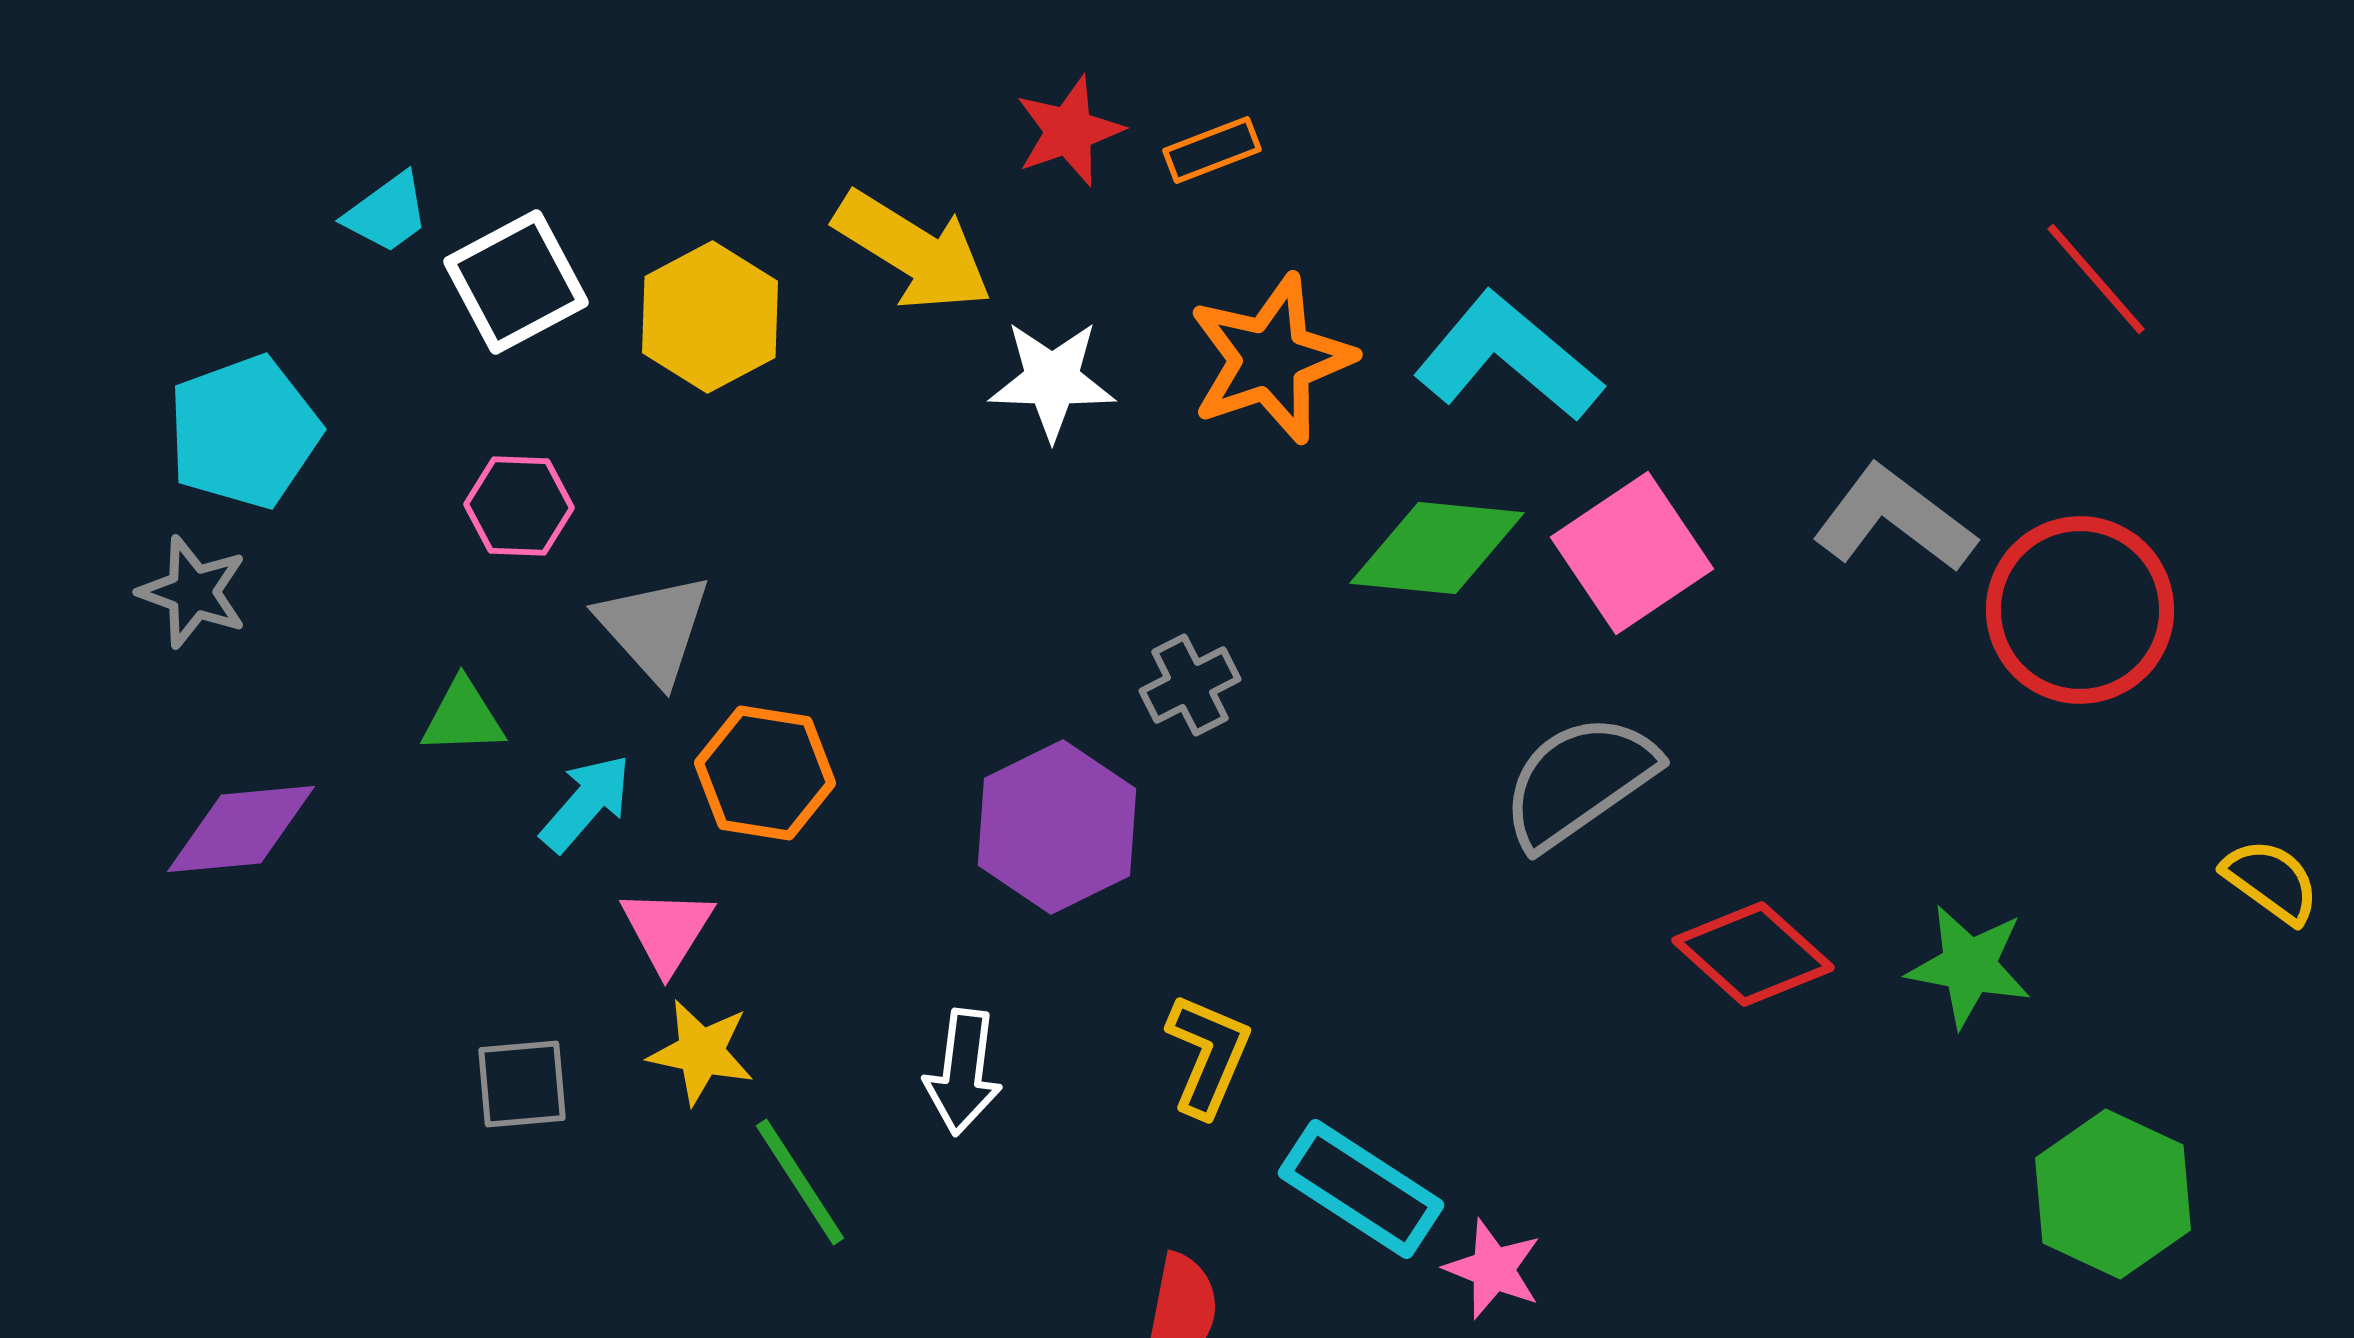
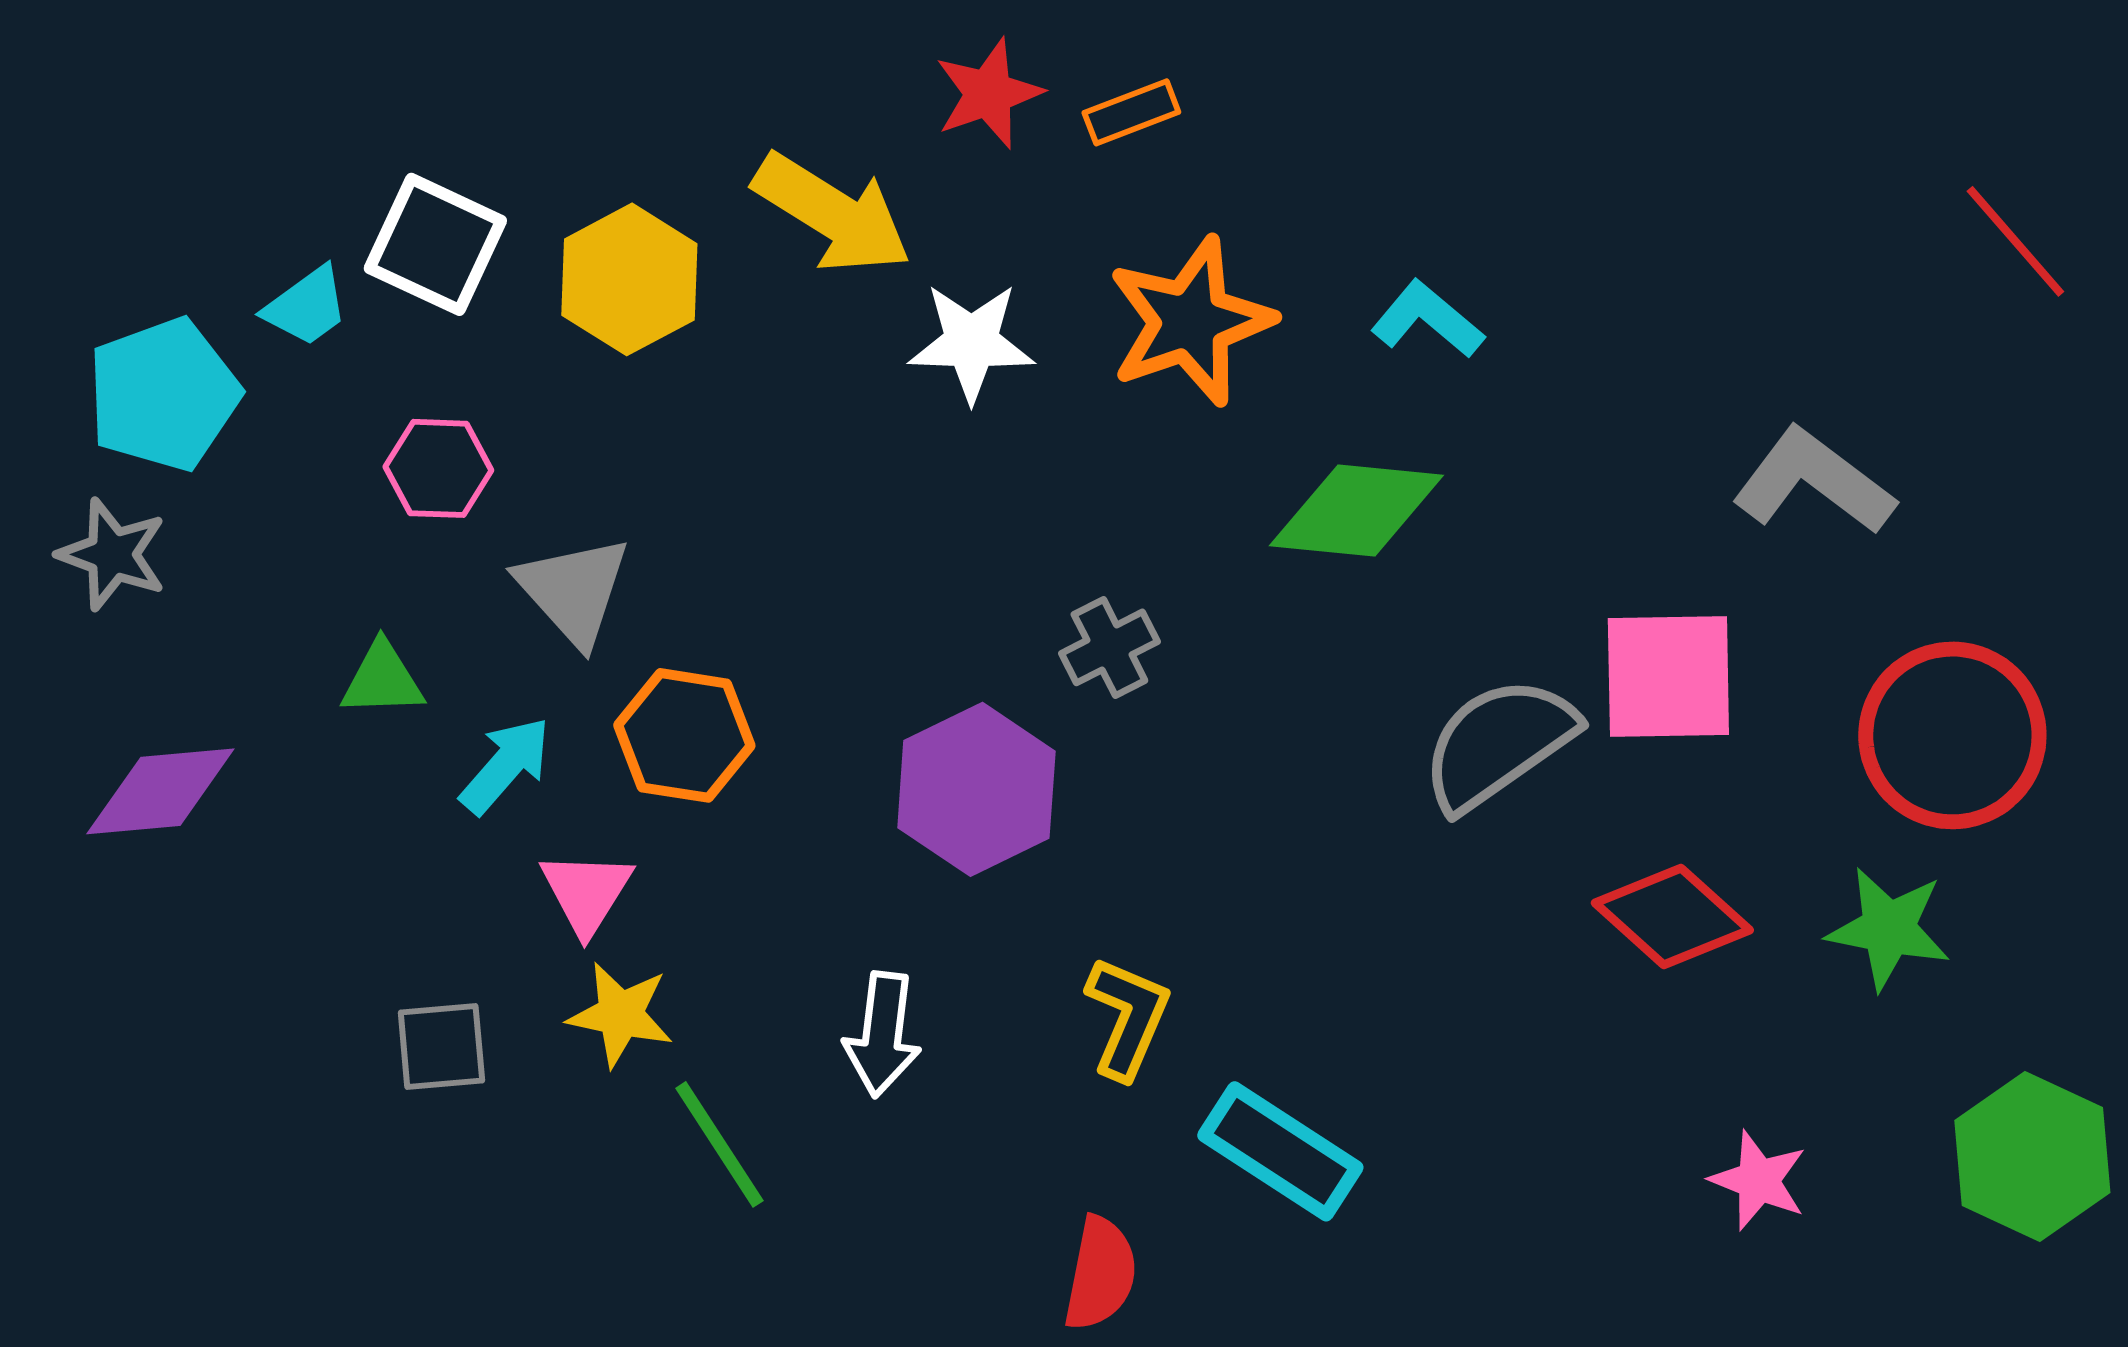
cyan trapezoid: (387, 213) -> (306, 306), moved
white square: (516, 282) -> (435, 244), turned -37
cyan L-shape: (1508, 357) -> (1427, 319), size x0.6
pink square: (1632, 553) -> (1668, 676), moved, turned 33
red circle: (2080, 610) -> (1952, 735), moved
pink star: (1493, 1269) -> (1758, 1180), moved

